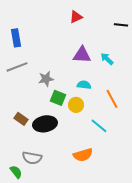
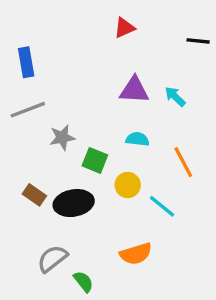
gray star: (46, 79) -> (62, 138), moved
yellow circle: (76, 105) -> (128, 185), moved
gray semicircle: (32, 158) -> (52, 259), turned 132
green semicircle: (16, 172) -> (83, 282), moved

